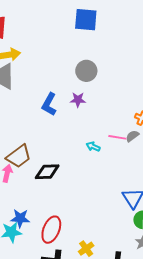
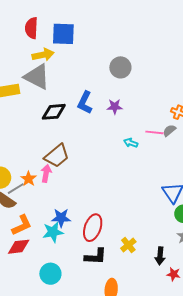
blue square: (86, 20) -> (63, 34), moved
purple star: (78, 100) -> (115, 107), moved
black diamond: (47, 172) -> (54, 112), moved

